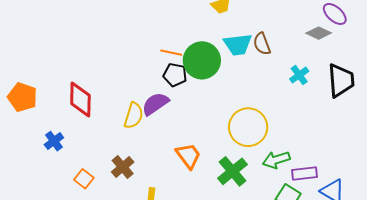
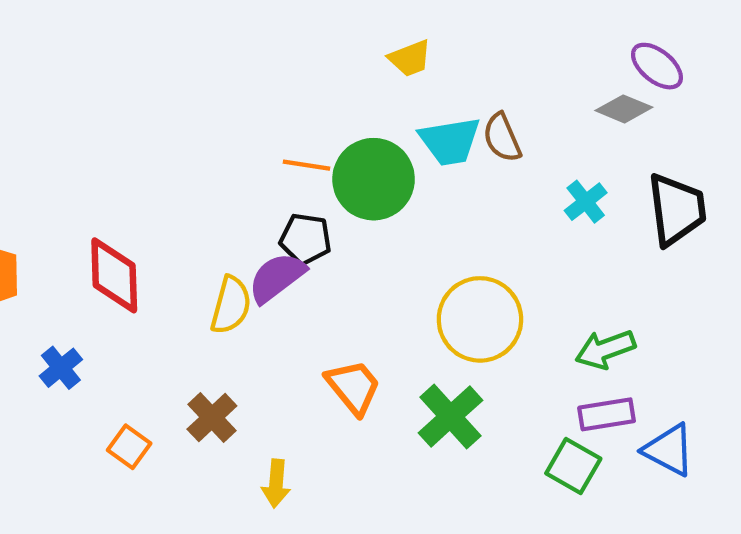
black pentagon: (175, 75) -> (305, 239), moved
green arrow: (276, 160) -> (605, 349), moved

